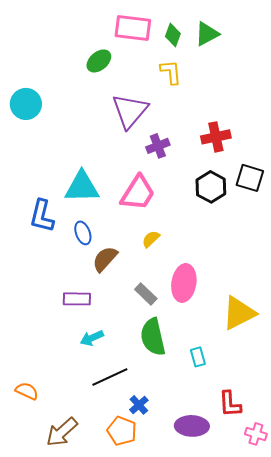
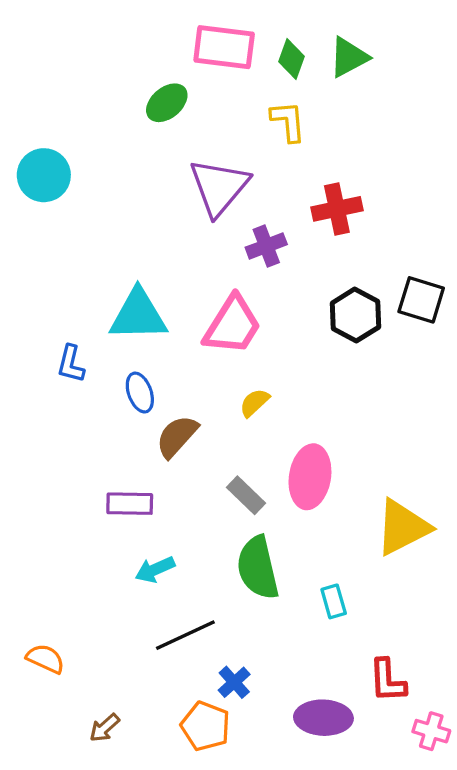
red cross: (216, 137) -> (337, 209), moved
blue L-shape: (42, 216) -> (71, 364), size x0.7
brown arrow: (62, 432) -> (104, 728), size x0.6

